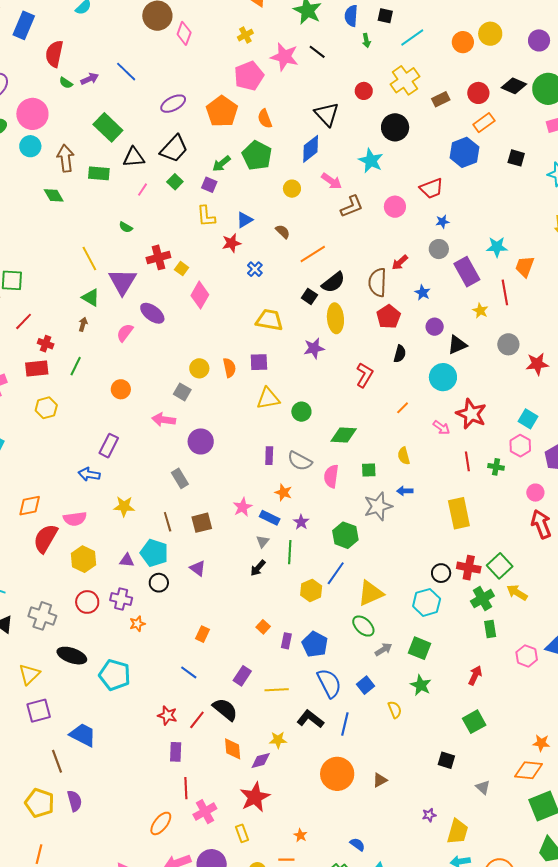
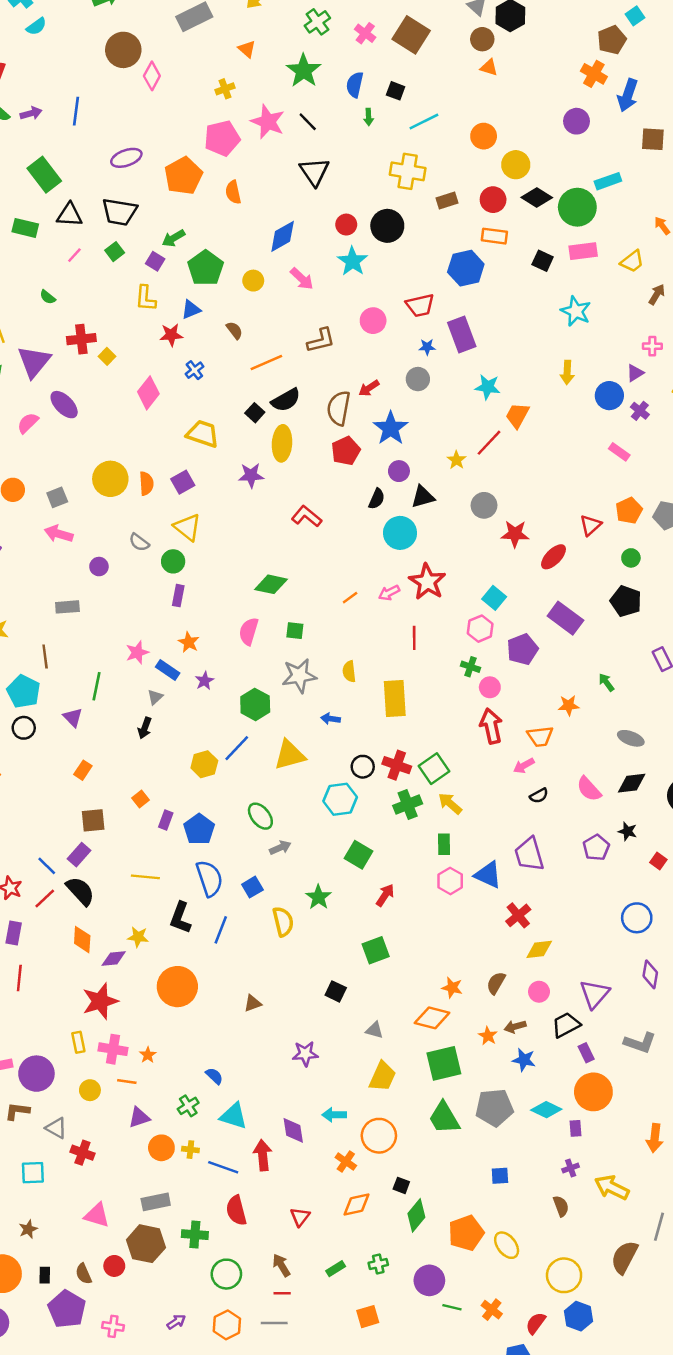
yellow circle: (490, 34) -> (516, 165), moved
purple circle: (539, 40) -> (577, 121), moved
blue line: (126, 72) -> (76, 111), turned 45
yellow cross: (405, 80) -> (408, 171), turned 36
red circle: (364, 91) -> (346, 225), moved
black triangle: (327, 114) -> (314, 172), moved
orange rectangle: (484, 123) -> (494, 236), turned 35
black trapezoid: (174, 149) -> (119, 212), turned 48
green pentagon: (257, 156) -> (206, 268), moved
black square: (516, 158) -> (543, 261), moved
brown L-shape: (352, 206) -> (321, 340), moved
purple rectangle: (467, 272) -> (462, 335), moved
red line: (505, 292) -> (489, 443), turned 45
blue star: (423, 293) -> (391, 428), size x1.8
pink diamond: (200, 295) -> (148, 393), moved
black semicircle: (400, 354) -> (377, 499), moved
purple square: (259, 362) -> (183, 482), turned -36
yellow circle: (199, 368) -> (110, 479), size x1.5
red L-shape: (365, 375) -> (307, 516), turned -90
gray square: (182, 392) -> (57, 497), moved, turned 30
yellow triangle: (268, 398) -> (187, 527), turned 40
orange line: (403, 408) -> (350, 598), moved
green circle: (301, 412) -> (173, 561), moved
pink arrow: (441, 427) -> (389, 593), turned 108
purple circle: (201, 441) -> (99, 567), size x0.6
yellow semicircle: (404, 456) -> (349, 671), moved
gray semicircle: (300, 461) -> (139, 542), moved, size x0.7
green cross: (496, 467) -> (471, 667), moved
gray rectangle: (180, 478) -> (67, 607), turned -72
blue arrow: (405, 491) -> (331, 719), moved
brown square: (202, 523) -> (93, 820), moved
green line: (290, 552) -> (96, 686), moved
black arrow: (258, 568) -> (145, 728), turned -30
yellow triangle: (371, 593) -> (290, 755), moved
green rectangle: (490, 629) -> (444, 844), moved
orange rectangle: (202, 634) -> (83, 770), moved
green square: (420, 648) -> (359, 855), moved
blue line: (189, 672) -> (47, 866), moved
purple rectangle: (242, 676) -> (79, 855), moved
yellow semicircle: (395, 710) -> (283, 922), size x1.4
black L-shape: (310, 719) -> (180, 918), turned -116
orange circle: (337, 774) -> (177, 987), moved
gray triangle: (483, 787) -> (374, 1030), turned -35
pink cross: (205, 812) -> (113, 1049), moved, turned 30
purple star: (429, 815) -> (305, 1054), size x1.5
yellow trapezoid: (458, 832) -> (382, 1077), moved

